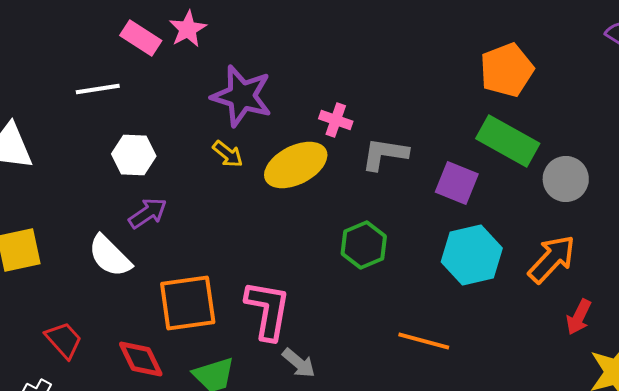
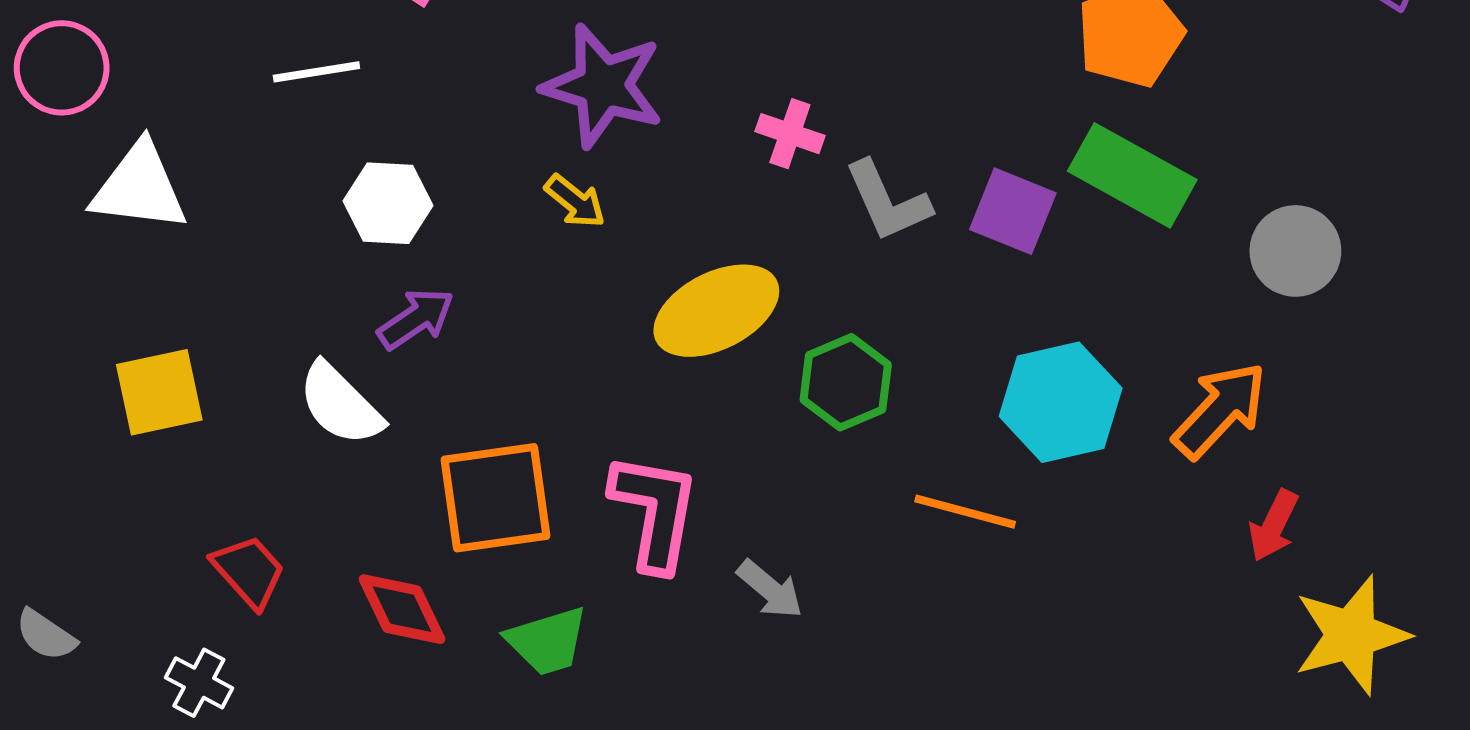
gray L-shape: (385, 154) -> (887, 201), turned -123
yellow ellipse: (296, 165) -> (716, 311), moved
gray circle: (566, 179) -> (1295, 251), moved
purple square: (457, 183) -> (1013, 211), moved
orange line: (424, 341) -> (965, 512), moved
gray arrow: (299, 363) -> (770, 589), moved

